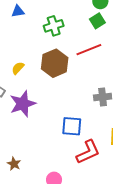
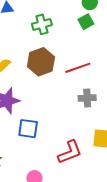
red line: (89, 50) -> (78, 68), moved
blue square: (72, 126) -> (28, 129), moved

